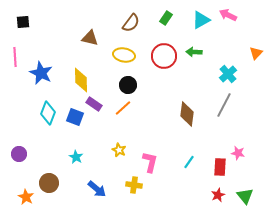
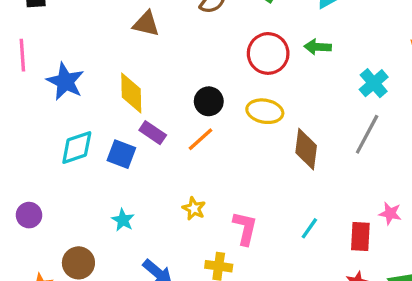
yellow ellipse: (124, 55) -> (265, 111), moved
cyan diamond: (48, 113) -> (77, 147), turned 50

